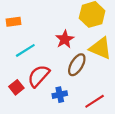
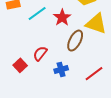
cyan line: (25, 50) -> (37, 13), moved
red semicircle: (39, 76) -> (40, 53), size x0.7

